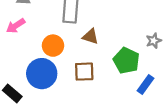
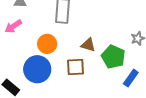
brown triangle: (90, 36) -> (88, 45), moved

